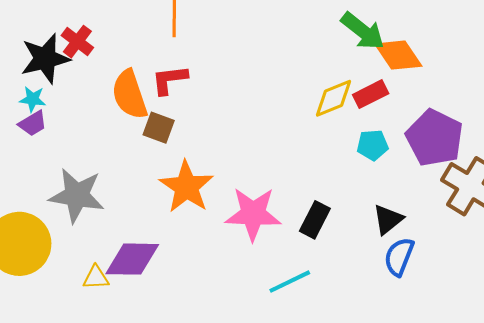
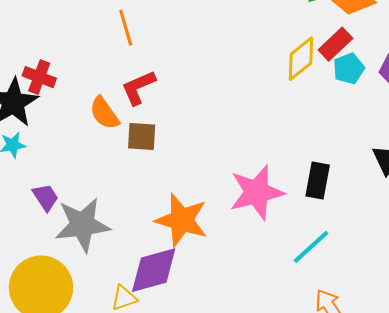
orange semicircle: (130, 95) -> (104, 113), size x0.7
purple trapezoid: (33, 123) -> (46, 197), moved, turned -76
cyan pentagon: (373, 145) -> (349, 69), moved
orange star: (187, 187) -> (182, 220), moved

